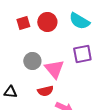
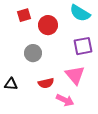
red circle: (47, 22) -> (48, 25), moved
pink triangle: (54, 69) -> (75, 75), moved

